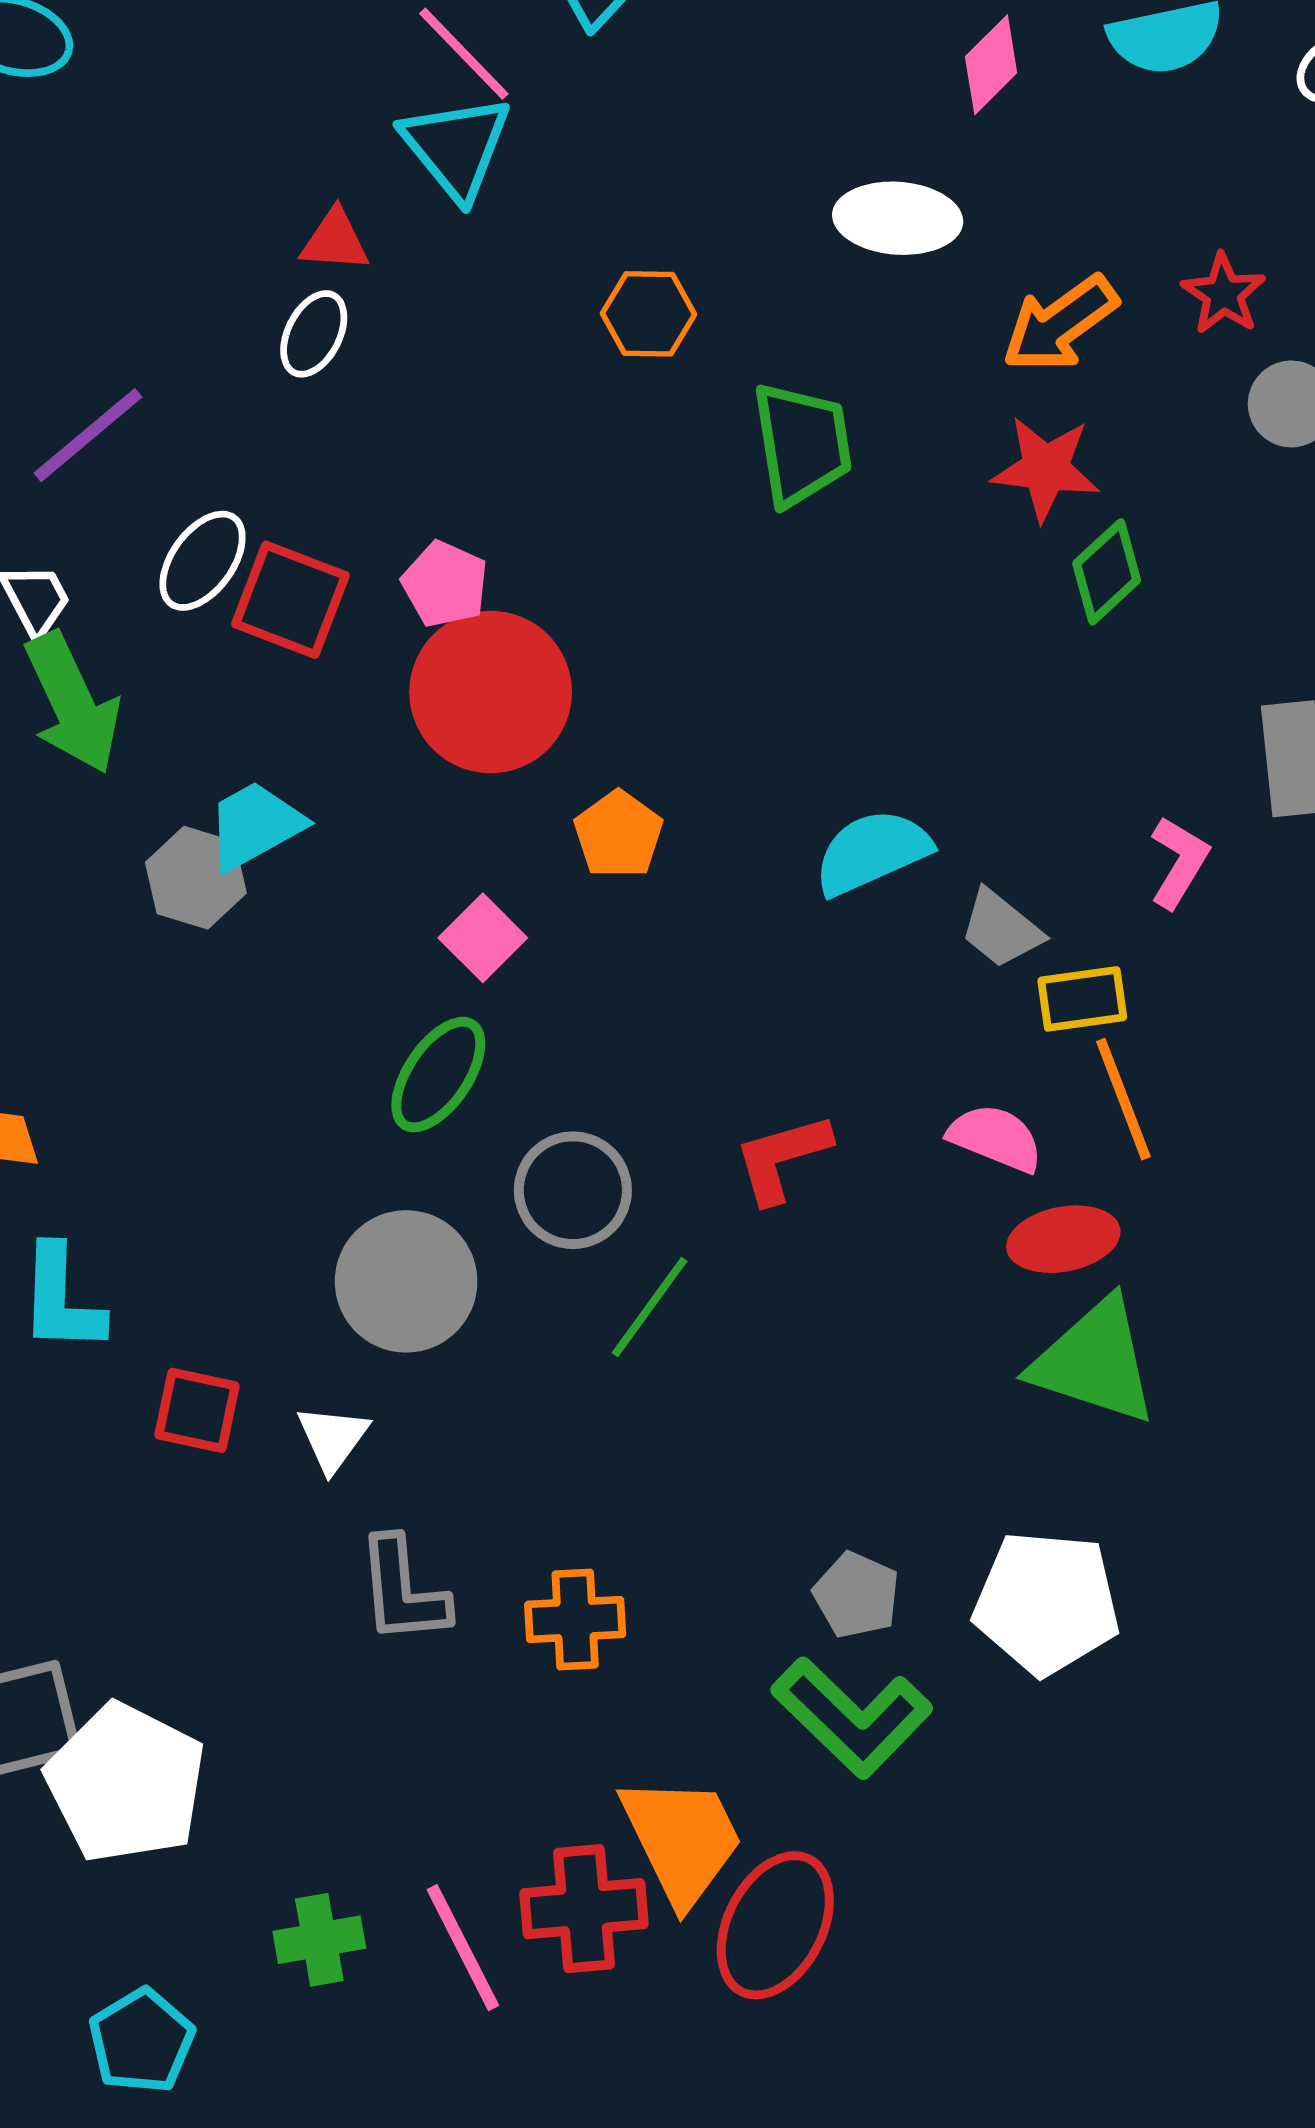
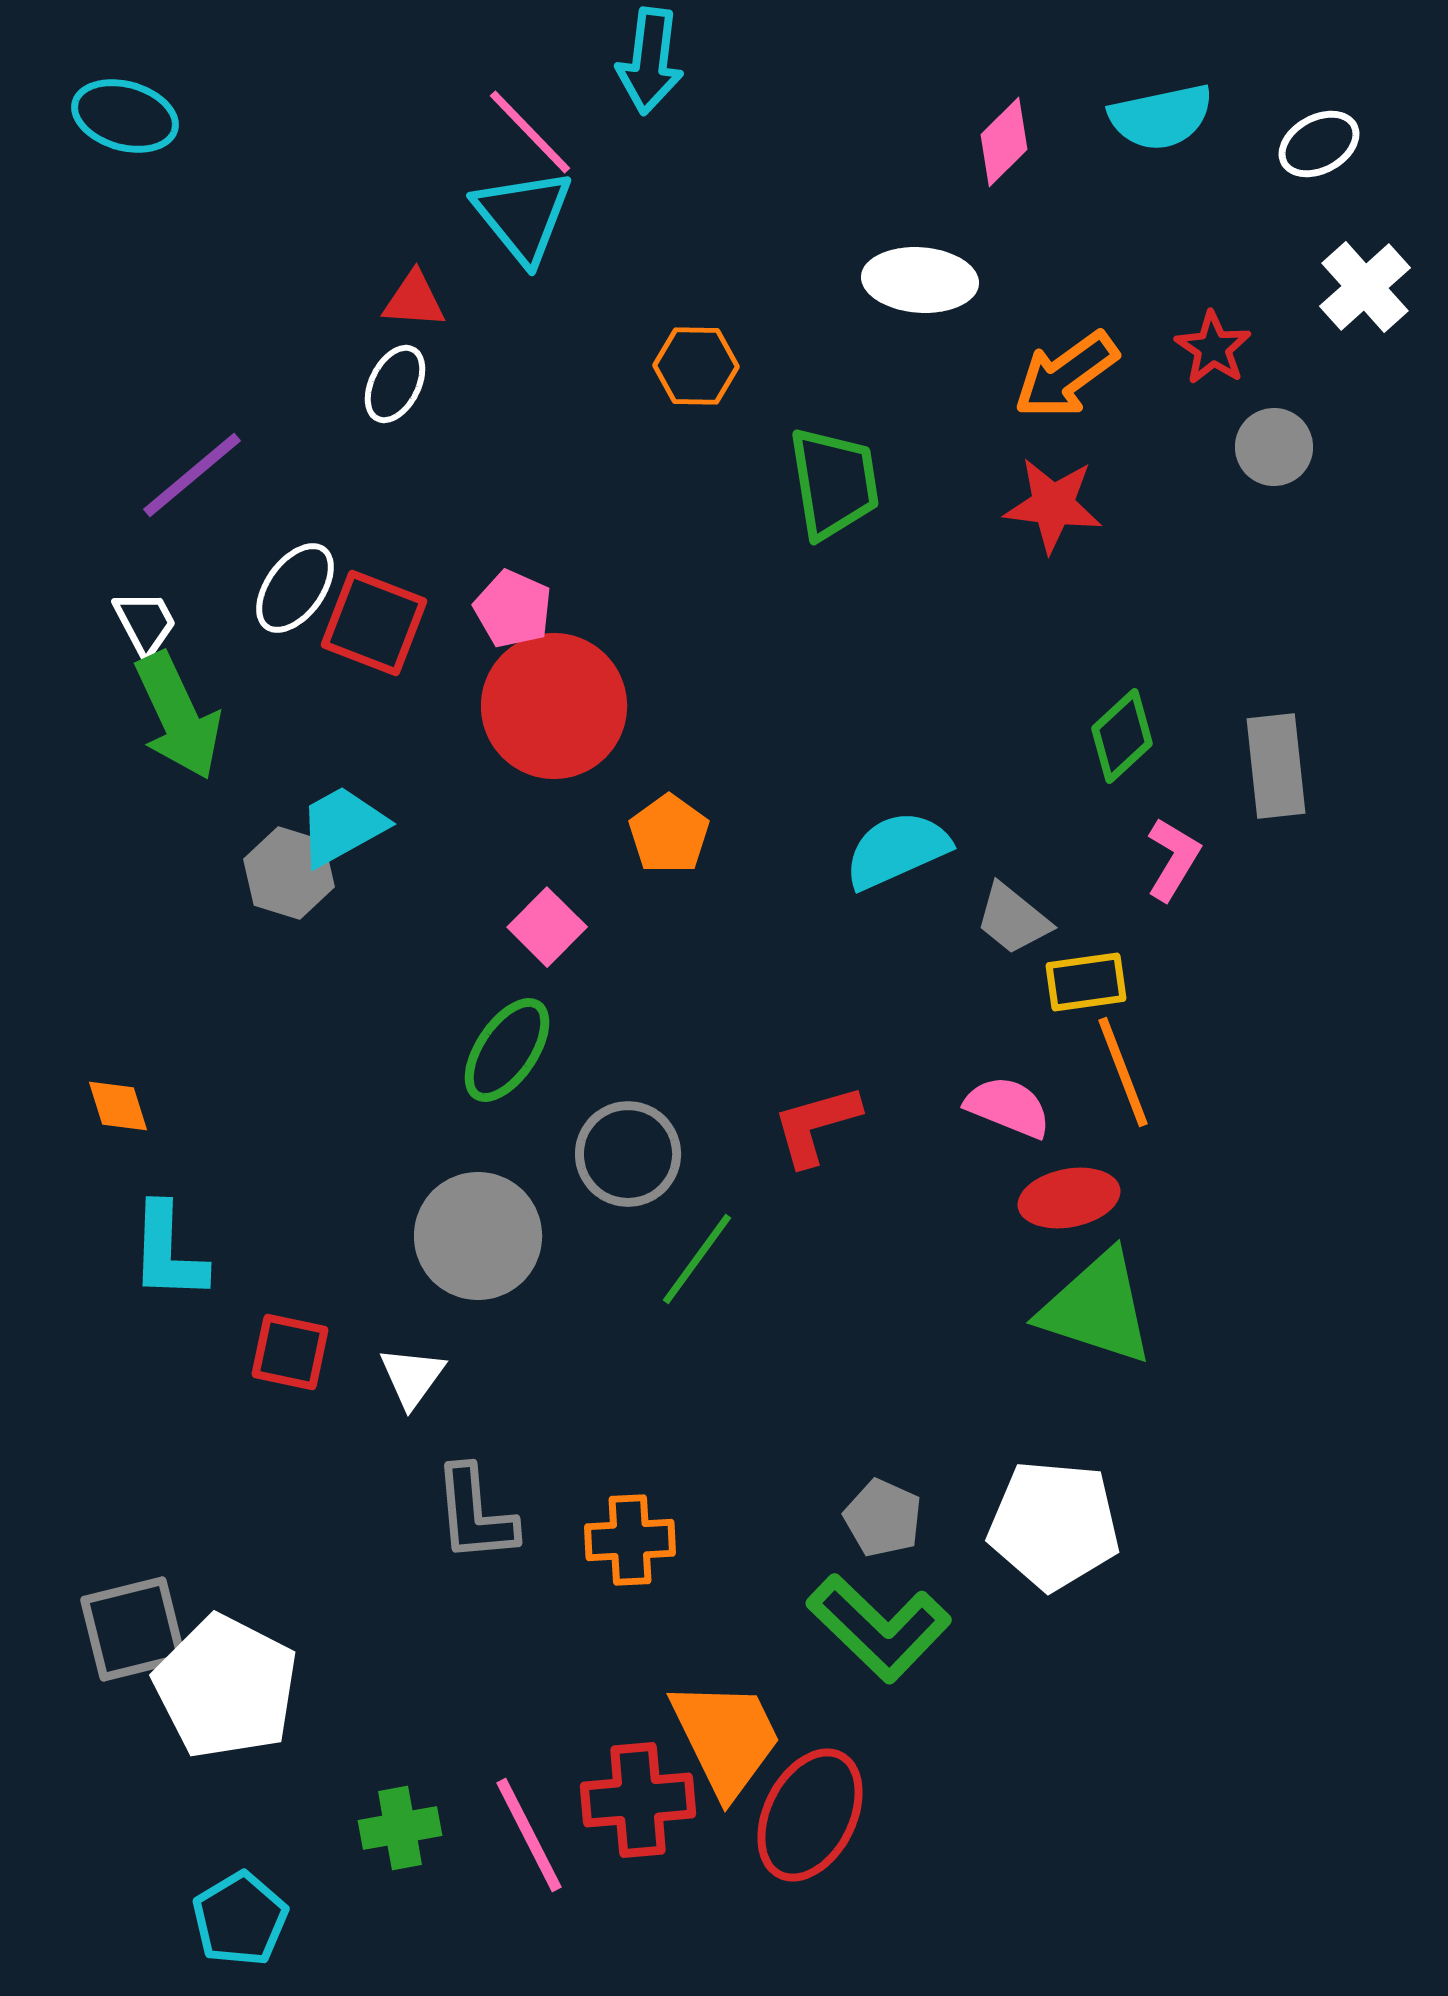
green diamond: (1107, 572) -> (1122, 736), moved

